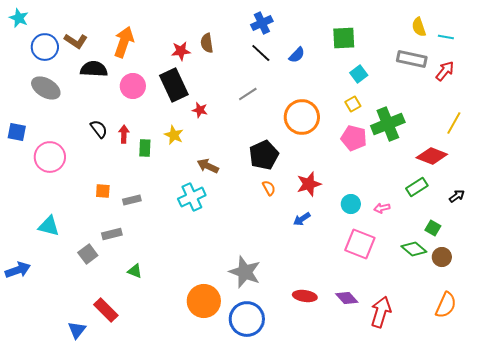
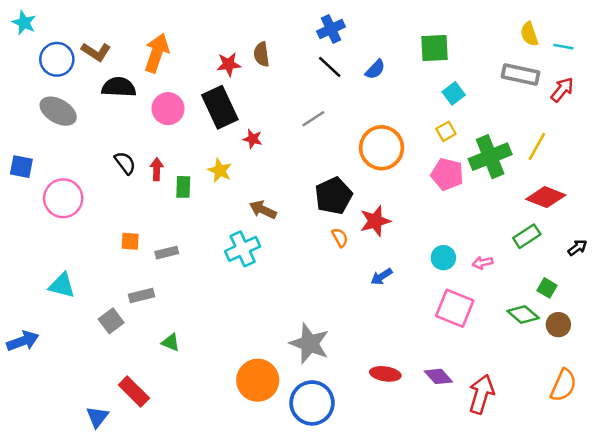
yellow line: (454, 123) -> (537, 146), moved
red star: (309, 184) -> (375, 221), moved

